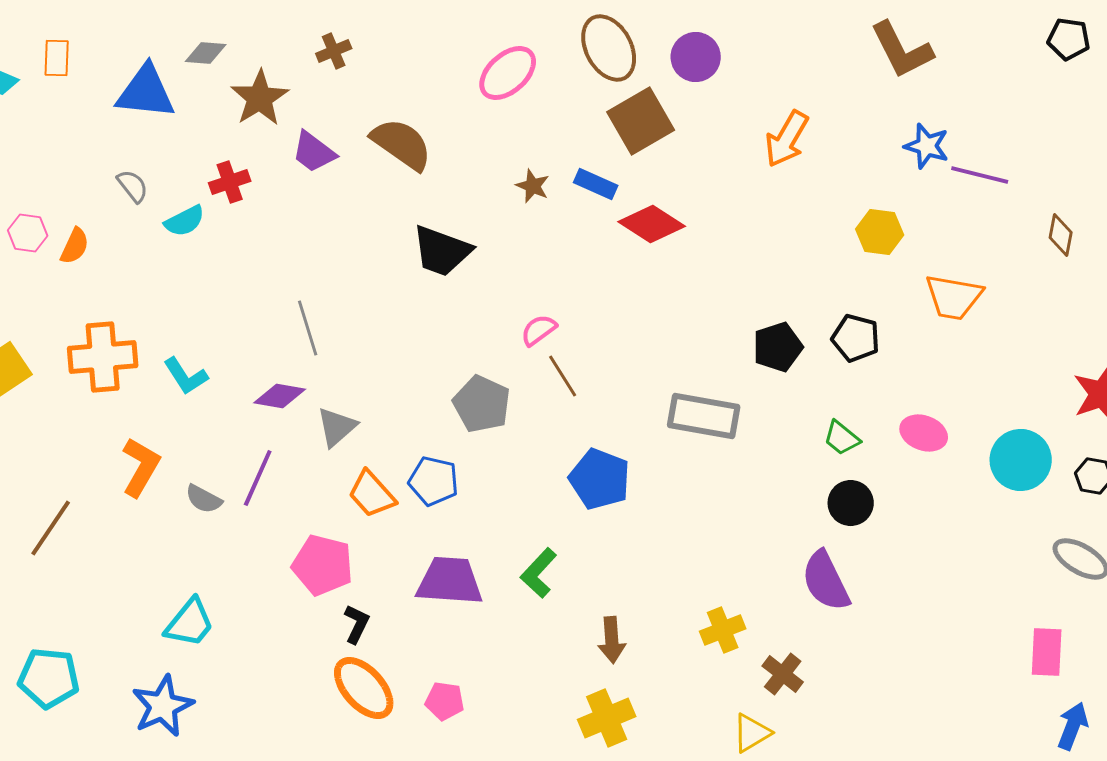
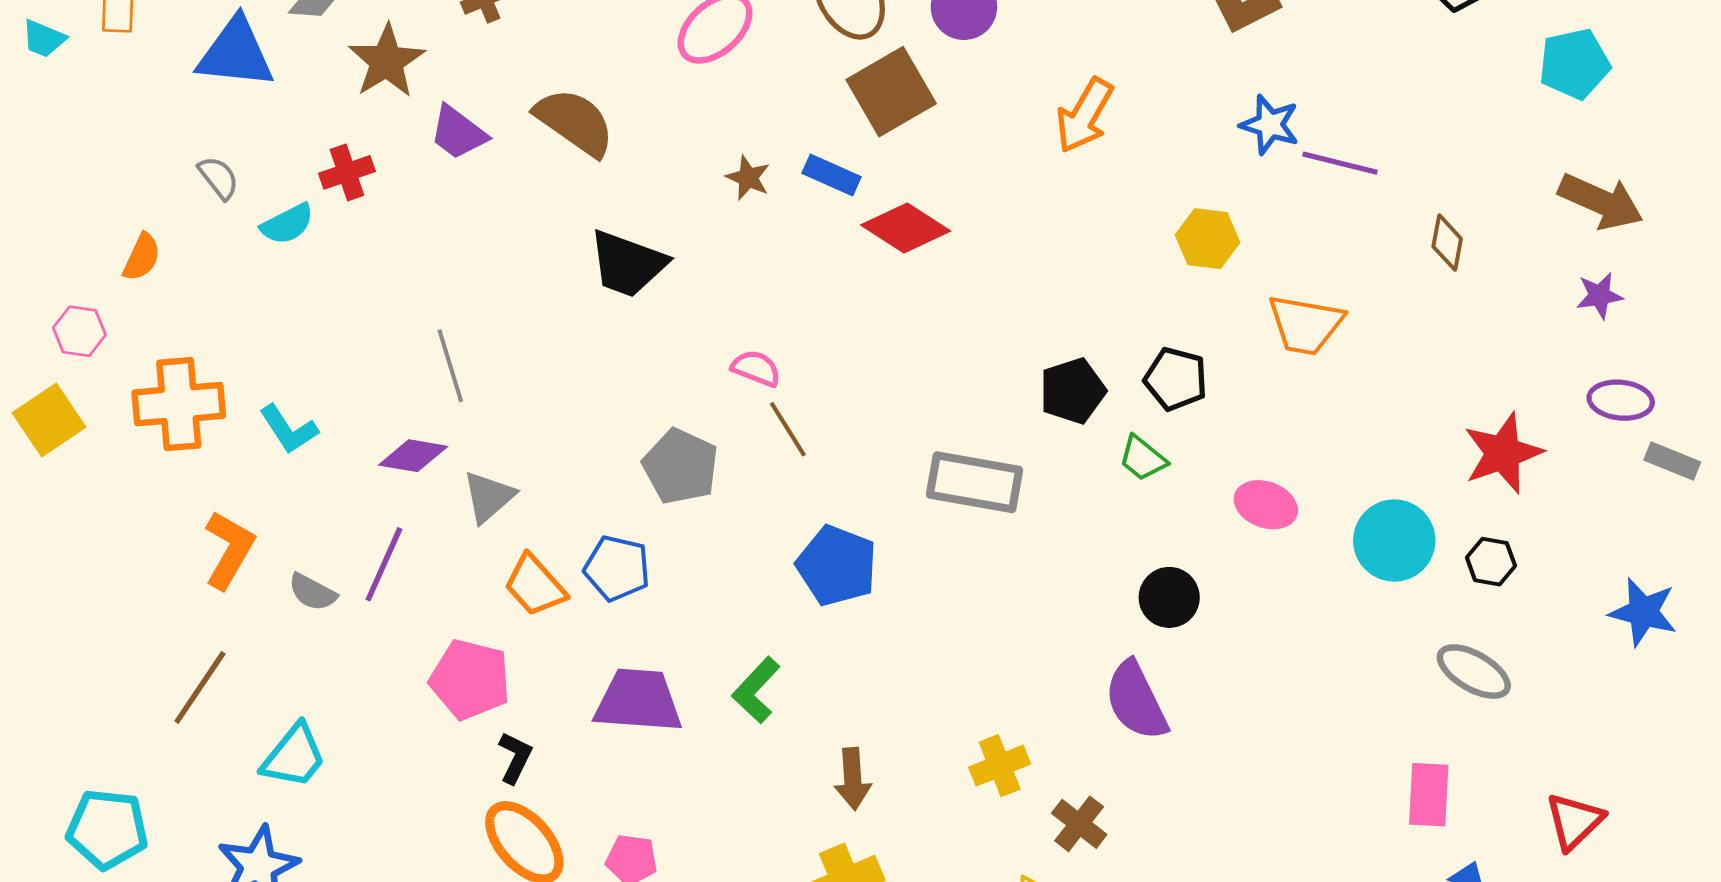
pink hexagon: (28, 233) -> (79, 331), moved
pink semicircle: (539, 330) -> (756, 368), turned 57
green trapezoid: (842, 438) -> (1143, 458), moved
brown line: (51, 528) -> (200, 687), moved

